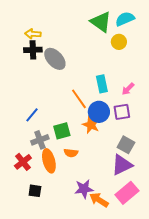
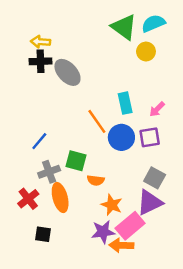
orange star: (91, 125) -> (112, 205), moved
green square: (62, 131) -> (76, 161), turned 30
orange semicircle: (71, 153) -> (96, 180), moved
pink rectangle: (127, 193) -> (130, 226), moved
orange arrow: (99, 200) -> (121, 245), turned -30

